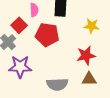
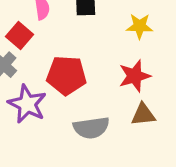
red pentagon: (47, 35) -> (66, 75), moved
purple star: (20, 67) -> (27, 104), turned 30

